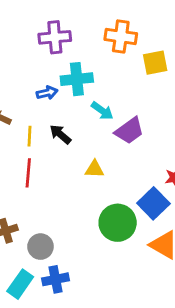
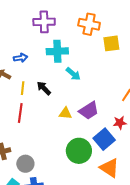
blue arrow: (47, 93) -> (21, 58), moved
purple trapezoid: (129, 131) -> (89, 111), moved

